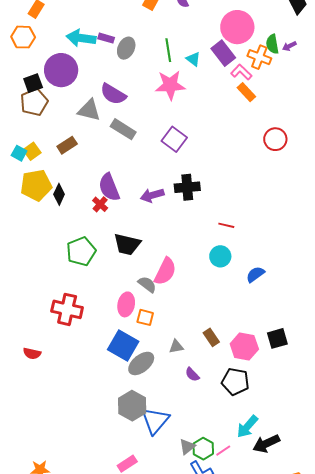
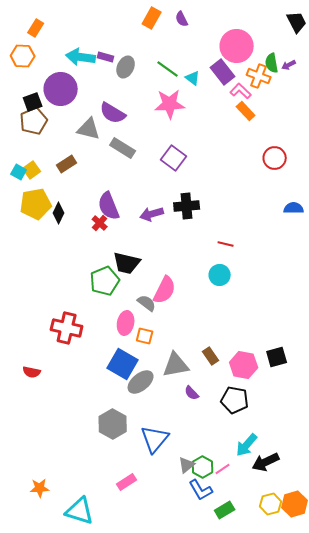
green line: (168, 50) -> (168, 69), turned -45
green pentagon: (81, 251) -> (105, 281), moved
blue semicircle: (255, 274) -> (294, 208), moved, turned 36
gray triangle: (176, 346) -> (176, 365), size x1.8
gray hexagon: (132, 406) -> (113, 424), moved

